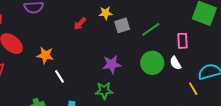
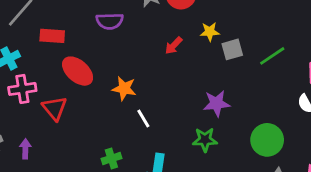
green circle: (152, 63) -> (267, 140), moved

